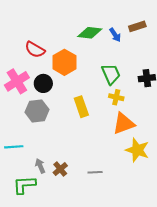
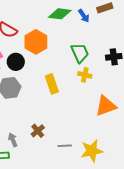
orange triangle: (124, 124) -> (106, 106), moved
yellow star: (137, 150) -> (92, 151), moved, turned -30
brown cross: (60, 169) -> (38, 131), moved

